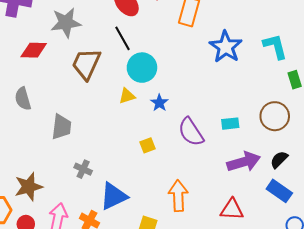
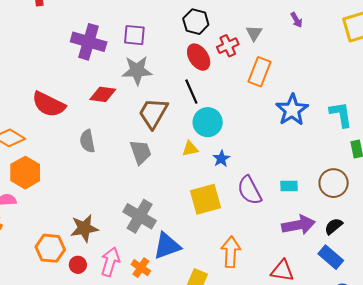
gray trapezoid: (62, 127) -> (141, 152), moved, turned -32
yellow square: (148, 145) -> (205, 199), size x2.0
gray cross: (83, 169) -> (140, 216), size x1.8

